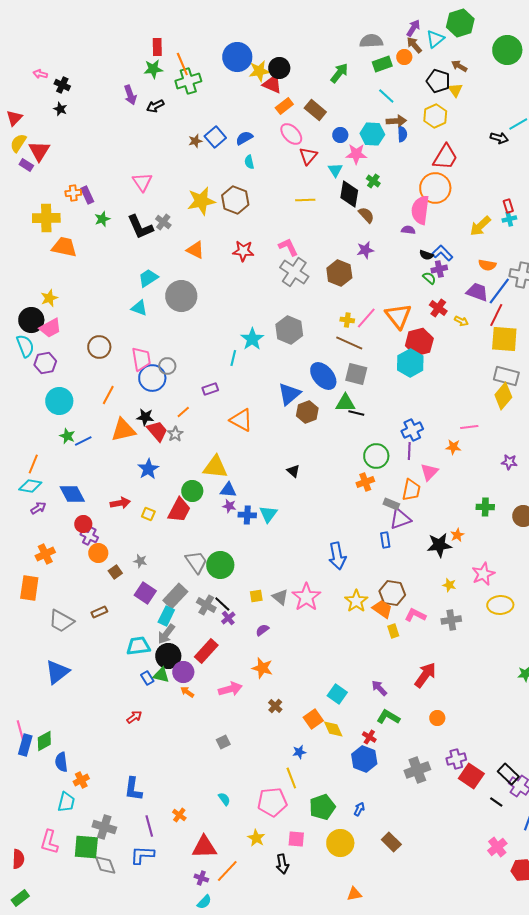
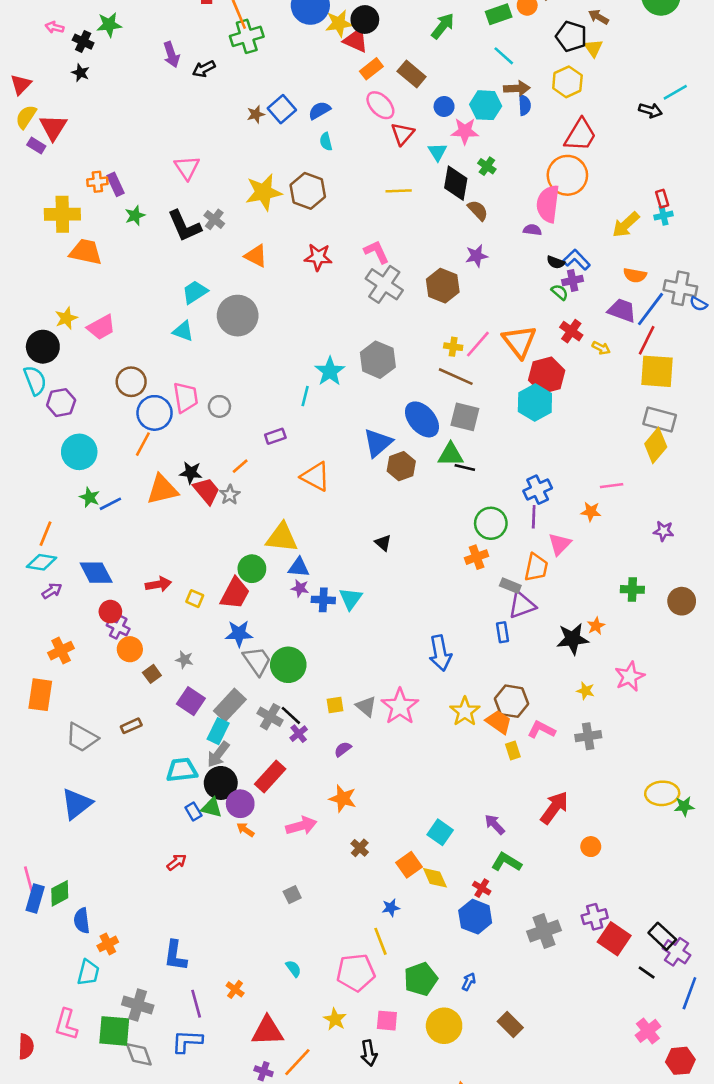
green star: (153, 69) -> (109, 25), moved
pink trapezoid: (50, 328) -> (101, 327), moved
blue circle: (152, 378) -> (155, 413), moved
blue star: (148, 469) -> (239, 634), moved, turned 30
yellow ellipse: (500, 605) -> (662, 793), moved
orange circle: (437, 718) -> (591, 847), moved

